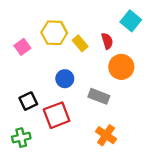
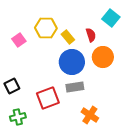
blue circle: (65, 79) -> (72, 62), moved, size x1.6
gray rectangle: (99, 96) -> (75, 87), moved, turned -30
black square: (28, 101) -> (12, 86), moved

